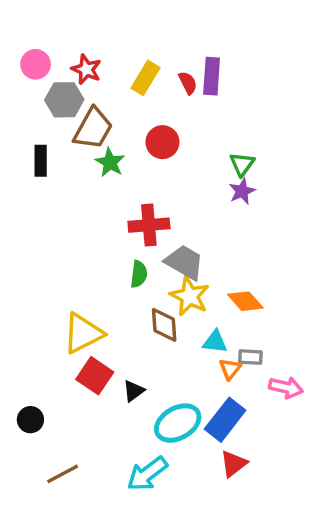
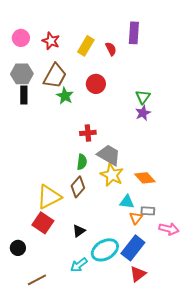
purple rectangle: (212, 76) -> (134, 33), moved
gray hexagon: (64, 100) -> (22, 74), moved
red cross: (149, 225) -> (88, 133), size x0.7
brown diamond: (164, 325) -> (78, 187), moved, turned 45
red square: (95, 376) -> (43, 223), moved
cyan arrow: (147, 474) -> (79, 265), moved, size x0.7

